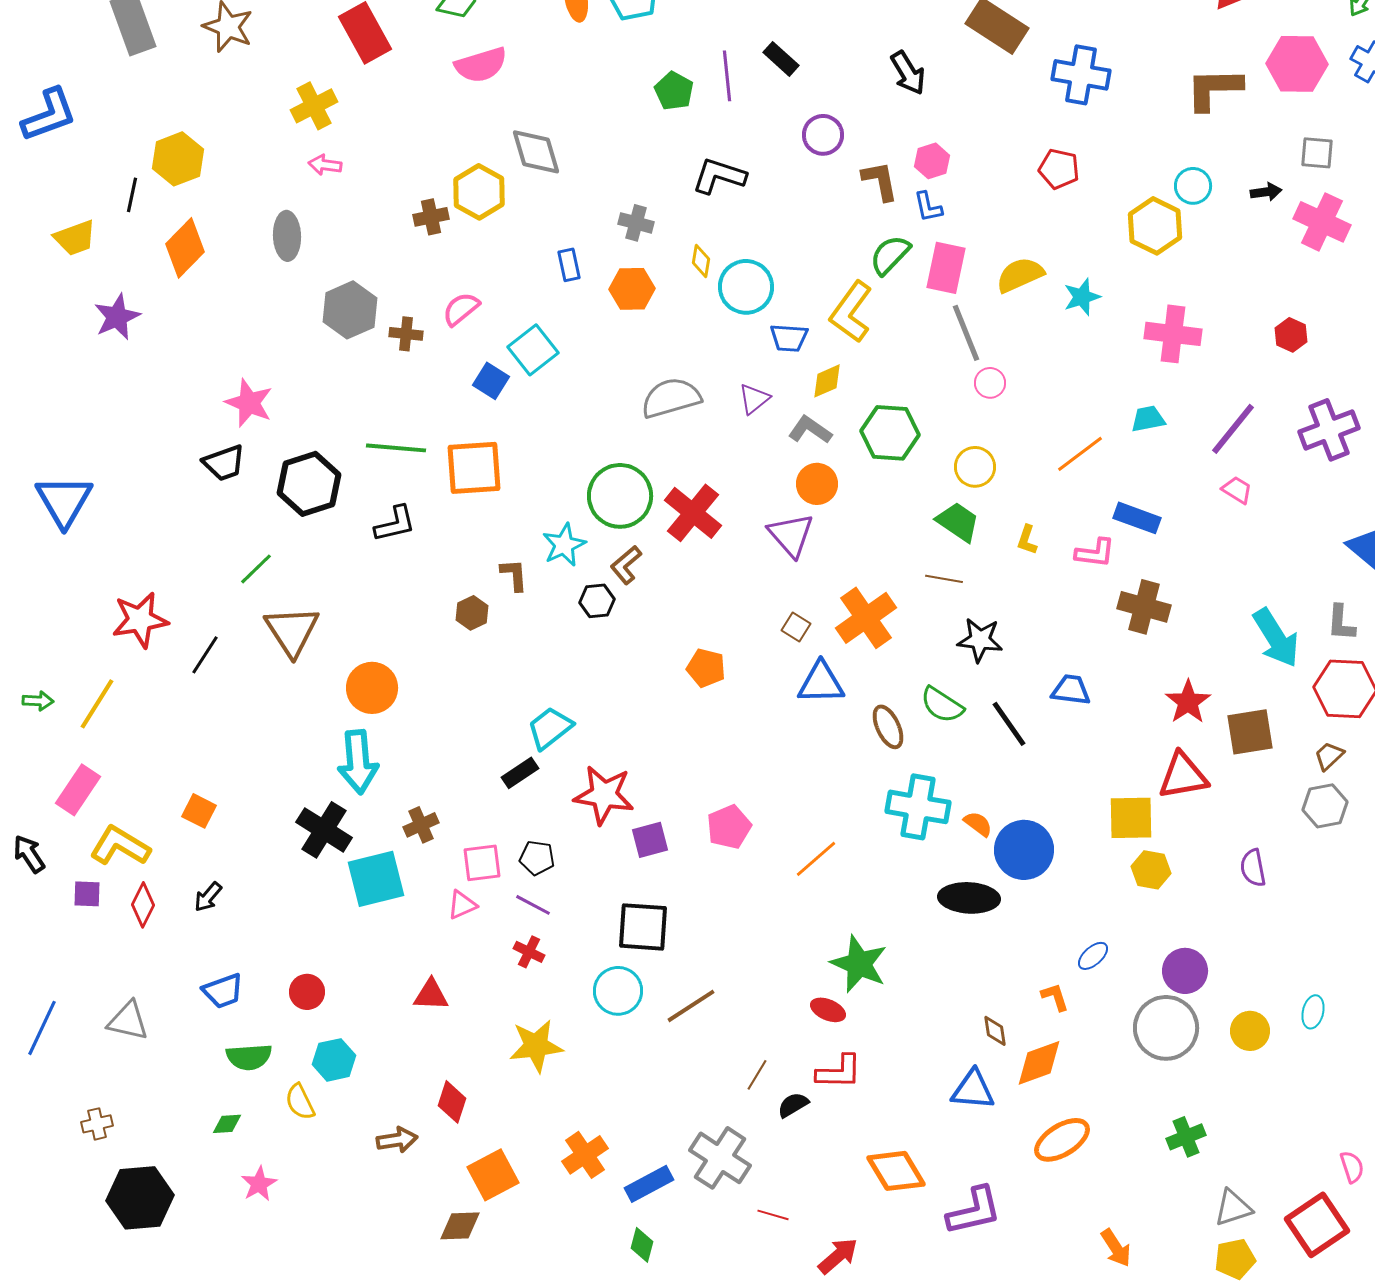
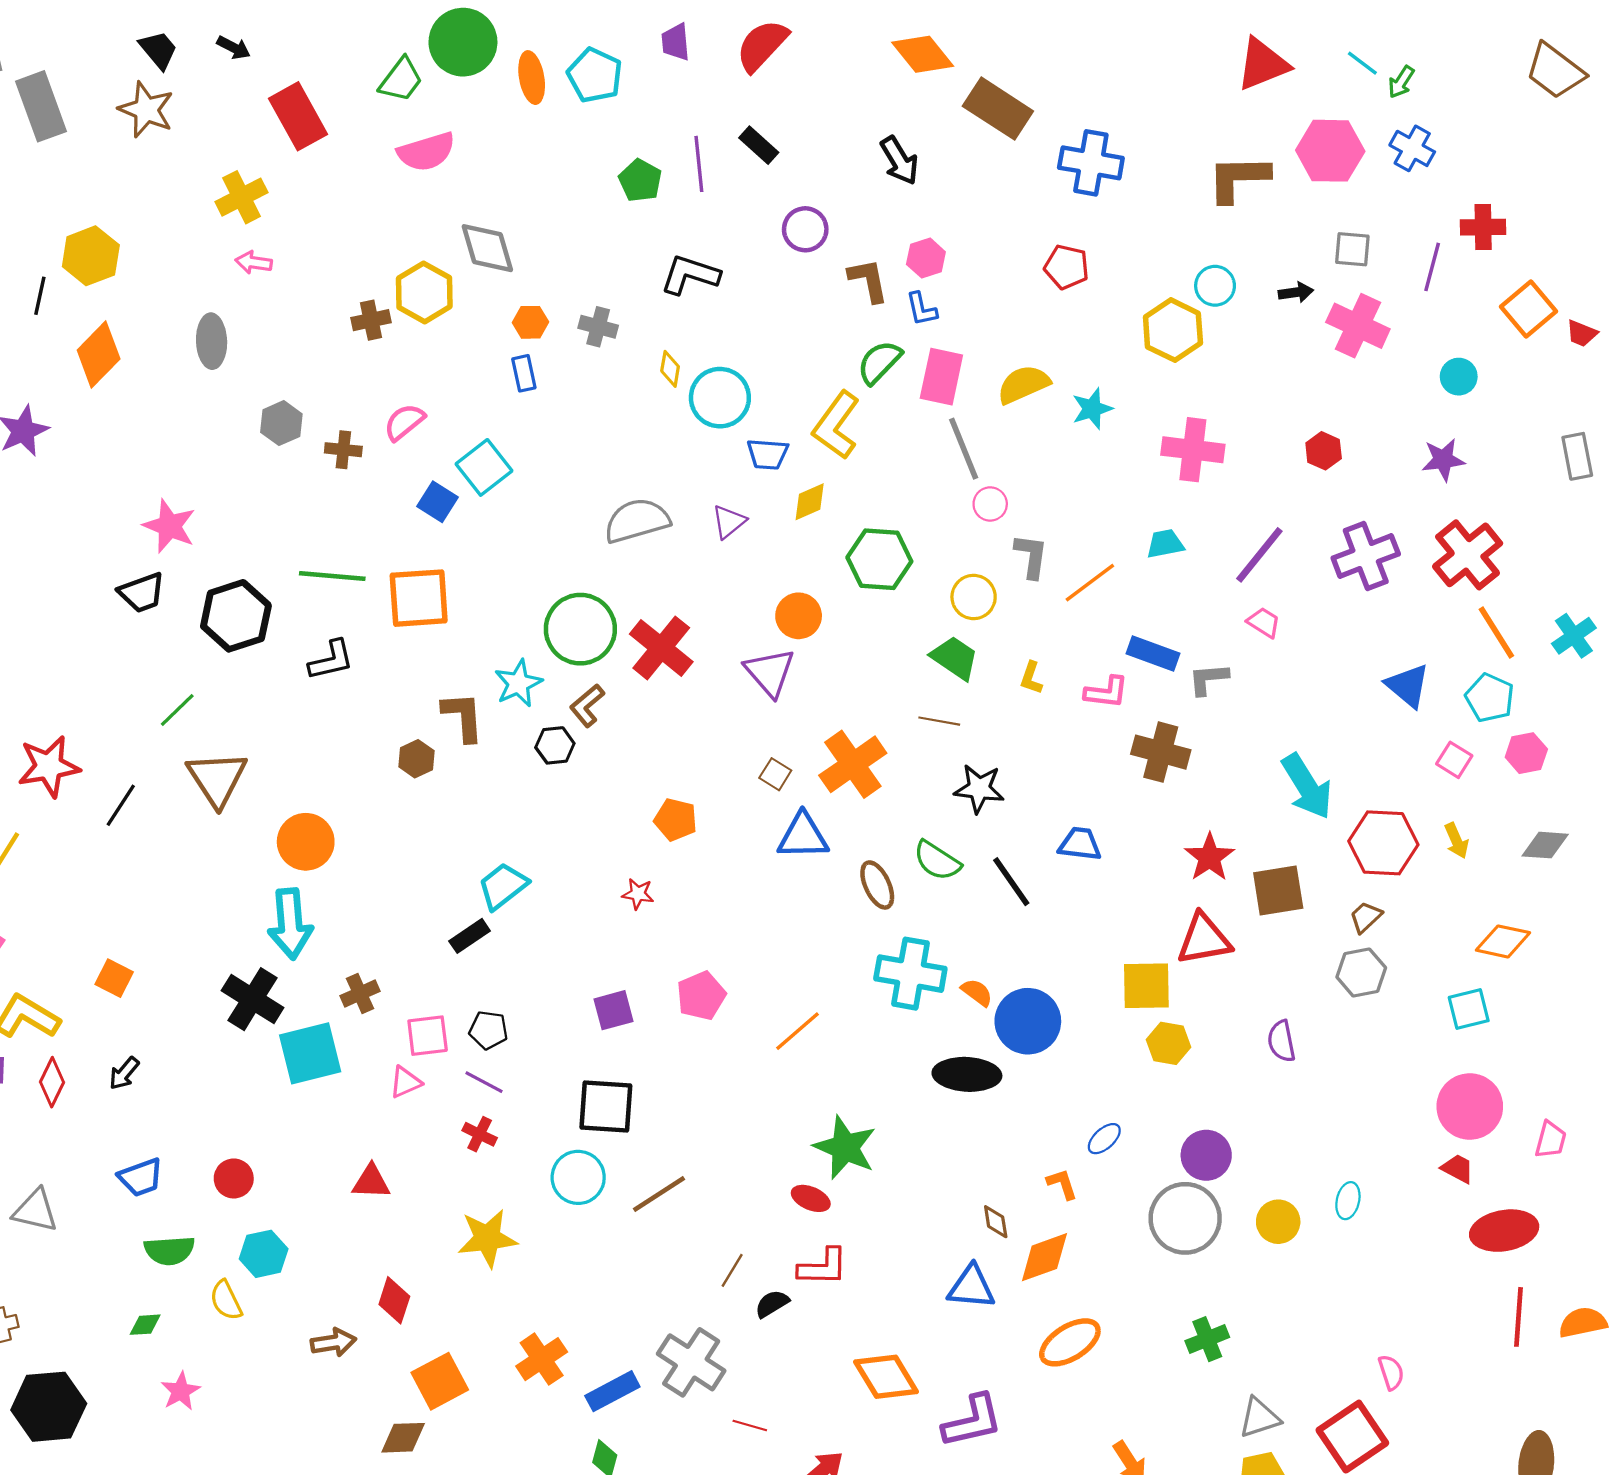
orange hexagon: (632, 289) -> (531, 322), moved, size x0.7
gray hexagon: (350, 310) -> (281, 423), size x0.7
gray L-shape: (810, 430) -> (1031, 556), moved, turned 63
brown L-shape: (514, 575) -> (463, 717), size x1.4
gray L-shape: (1341, 623) -> (1208, 679), moved, turned 81
red star: (604, 795) -> (638, 894), moved, size x0.5

